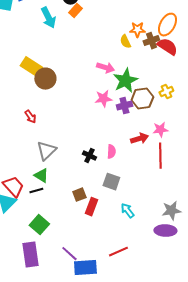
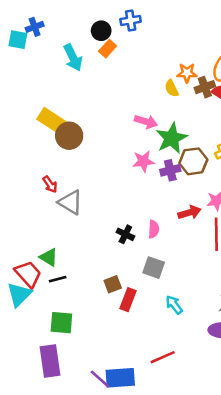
gray triangle: (46, 151) -> (70, 202), moved, turned -45
green triangle: (41, 176) -> (49, 257), moved
green square: (39, 225) -> (61, 323), turned -36
purple line: (69, 254) -> (100, 379), moved

